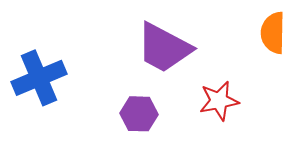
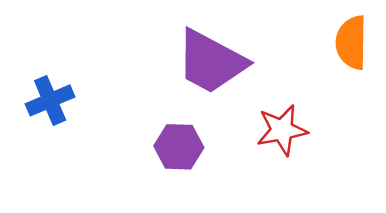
blue cross: (39, 78) -> (50, 100), size x0.7

